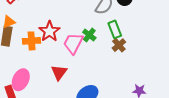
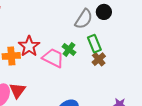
pink trapezoid: (73, 43) -> (53, 58), turned 90
red triangle: (59, 72) -> (17, 90), moved

